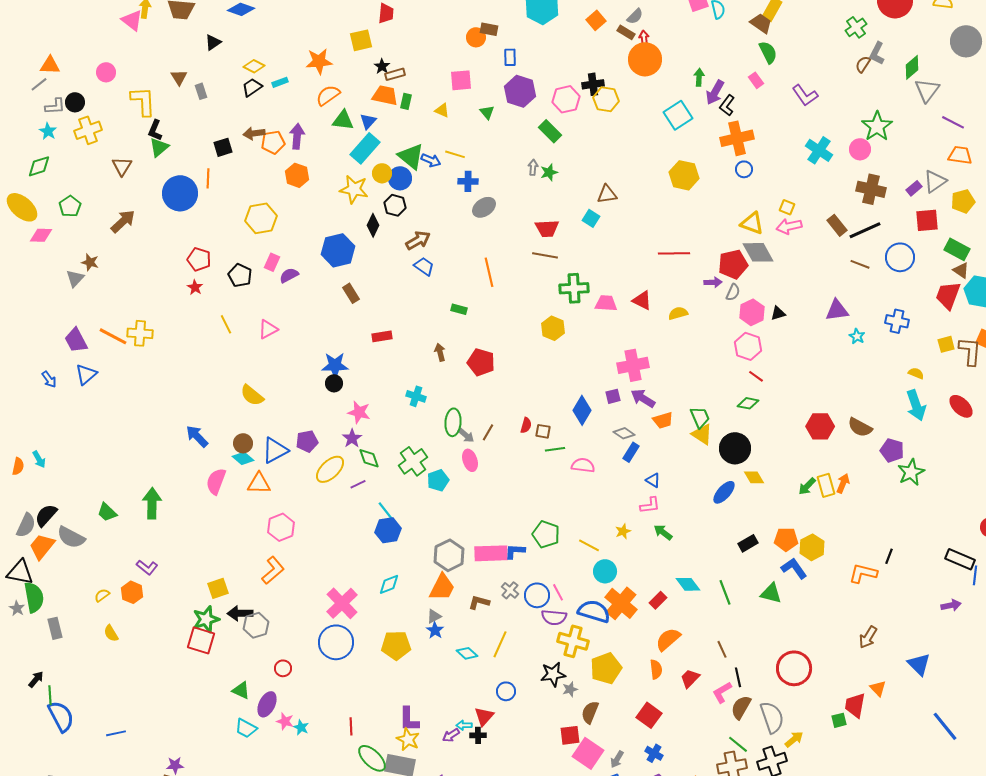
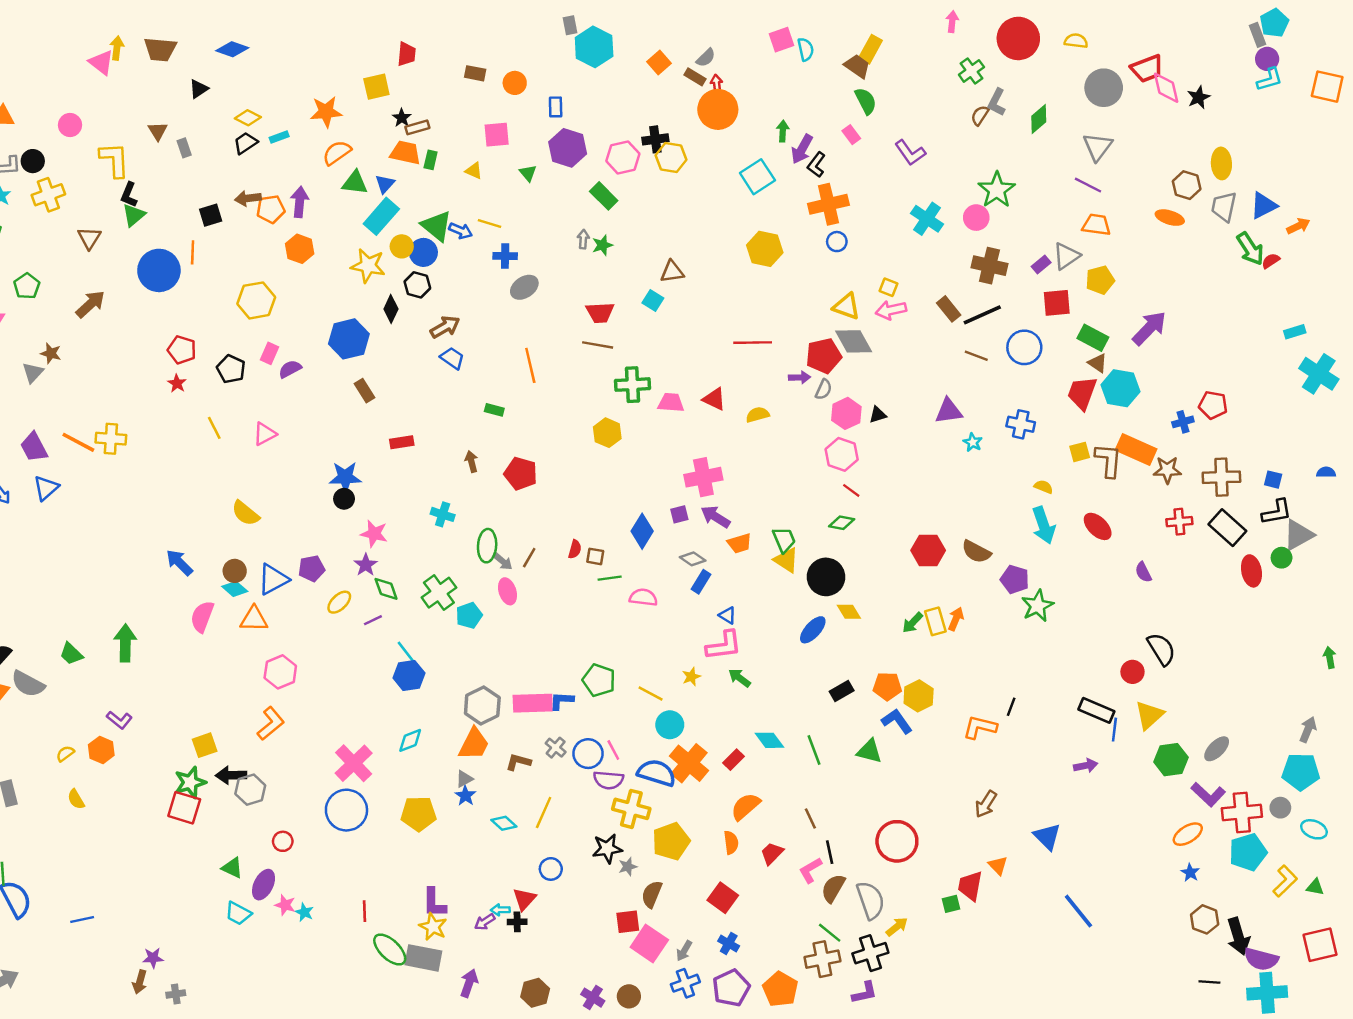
brown rectangle: (489, 29) -> (475, 73), moved
gray triangle: (927, 90) -> (1098, 147), moved
yellow ellipse: (330, 469) -> (339, 602), size x0.7
pink L-shape: (650, 505) -> (724, 645), size x1.5

